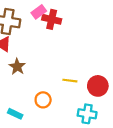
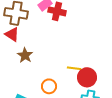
red circle: (98, 86) -> (87, 77), moved

